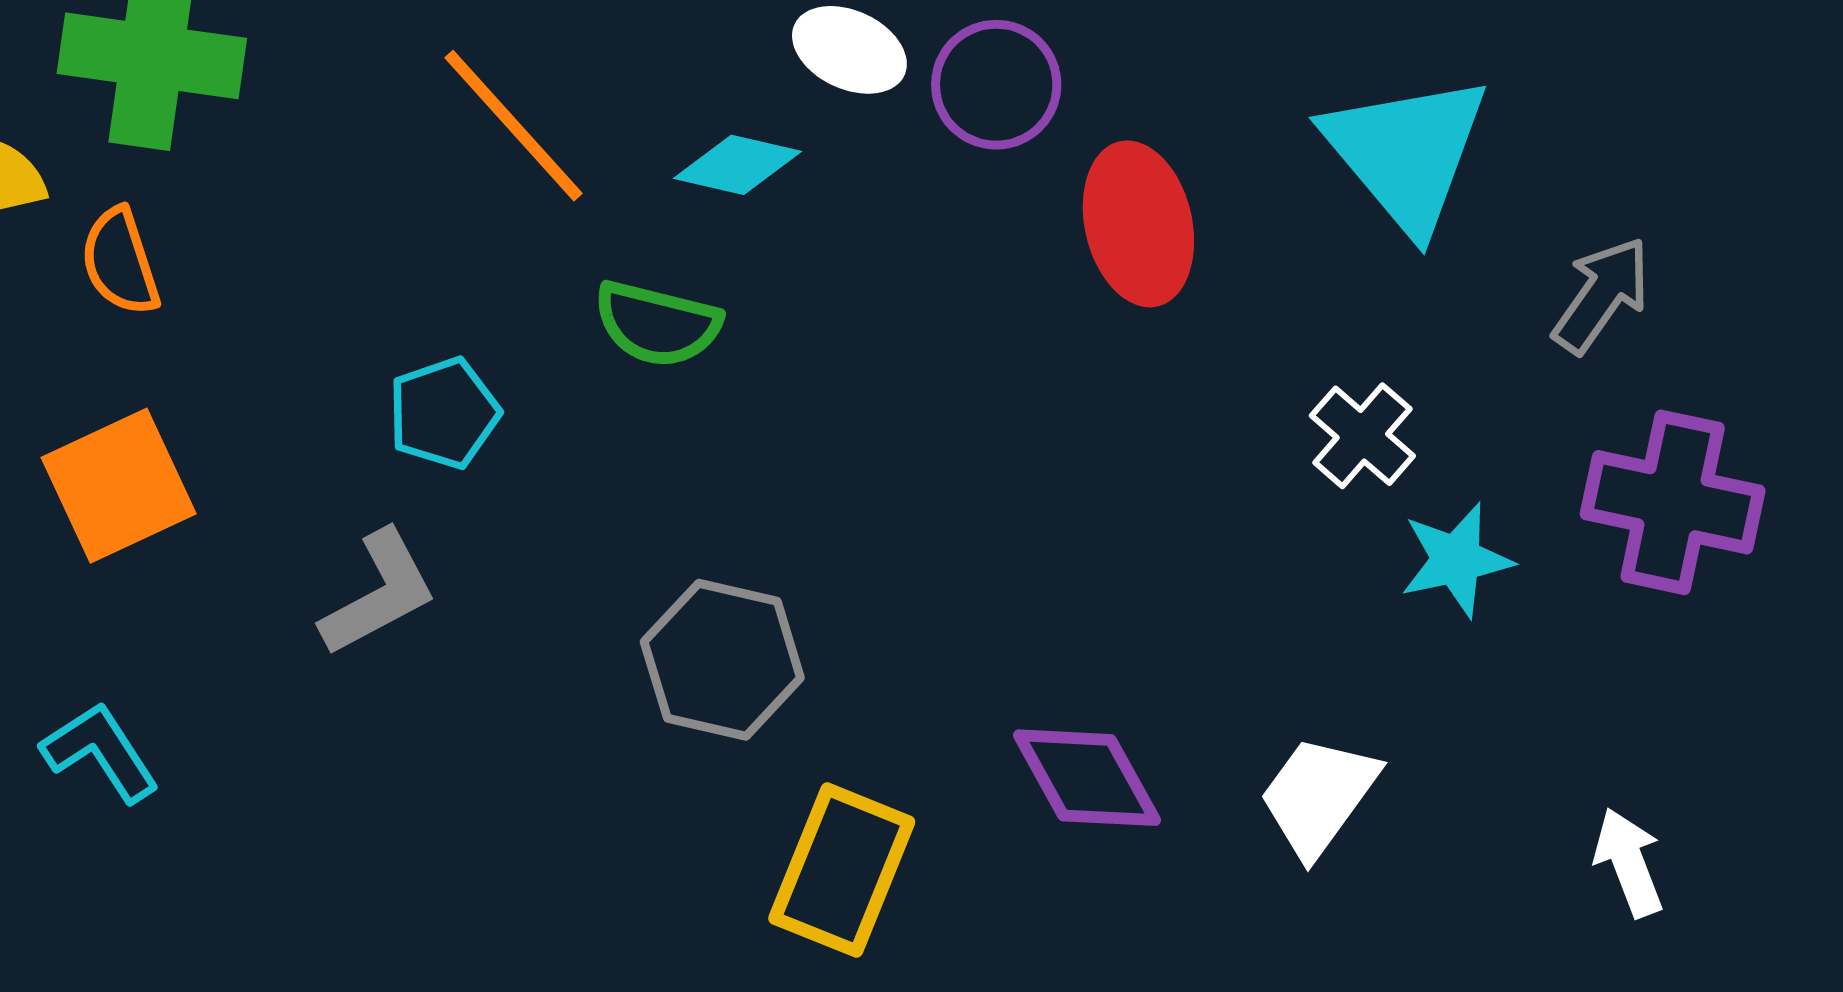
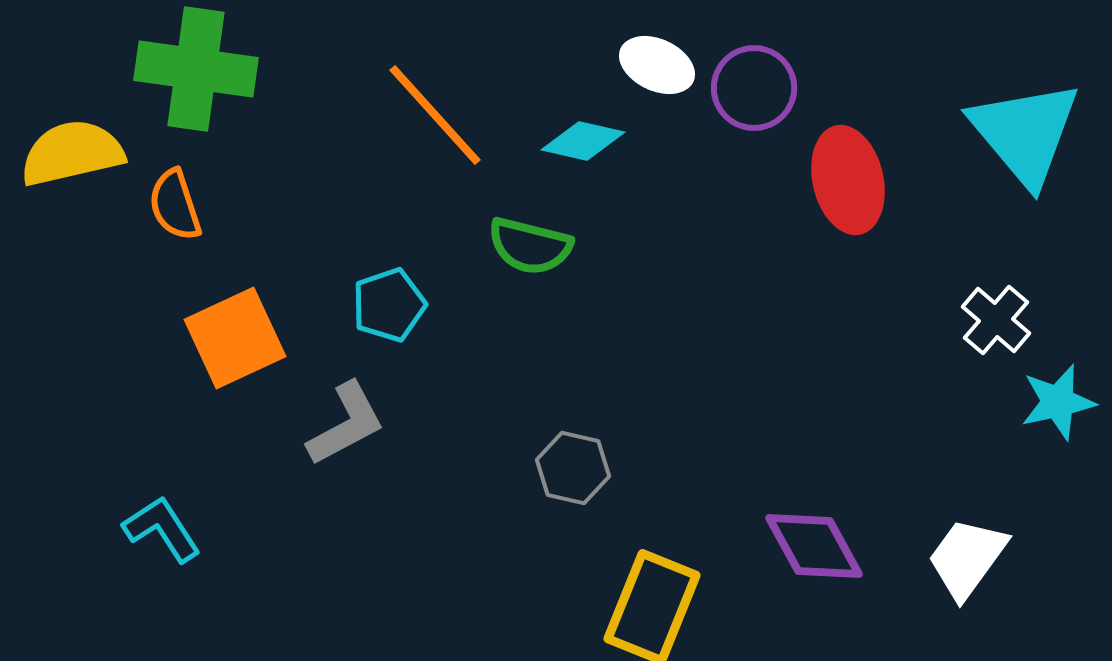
orange square: (119, 486) -> (235, 338), moved
gray hexagon: (722, 660) -> (573, 468), size x0.7

